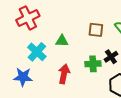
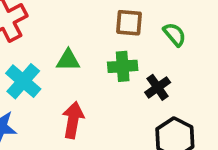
brown square: (96, 30) -> (129, 23), moved
green cross: (93, 64) -> (123, 66), moved

